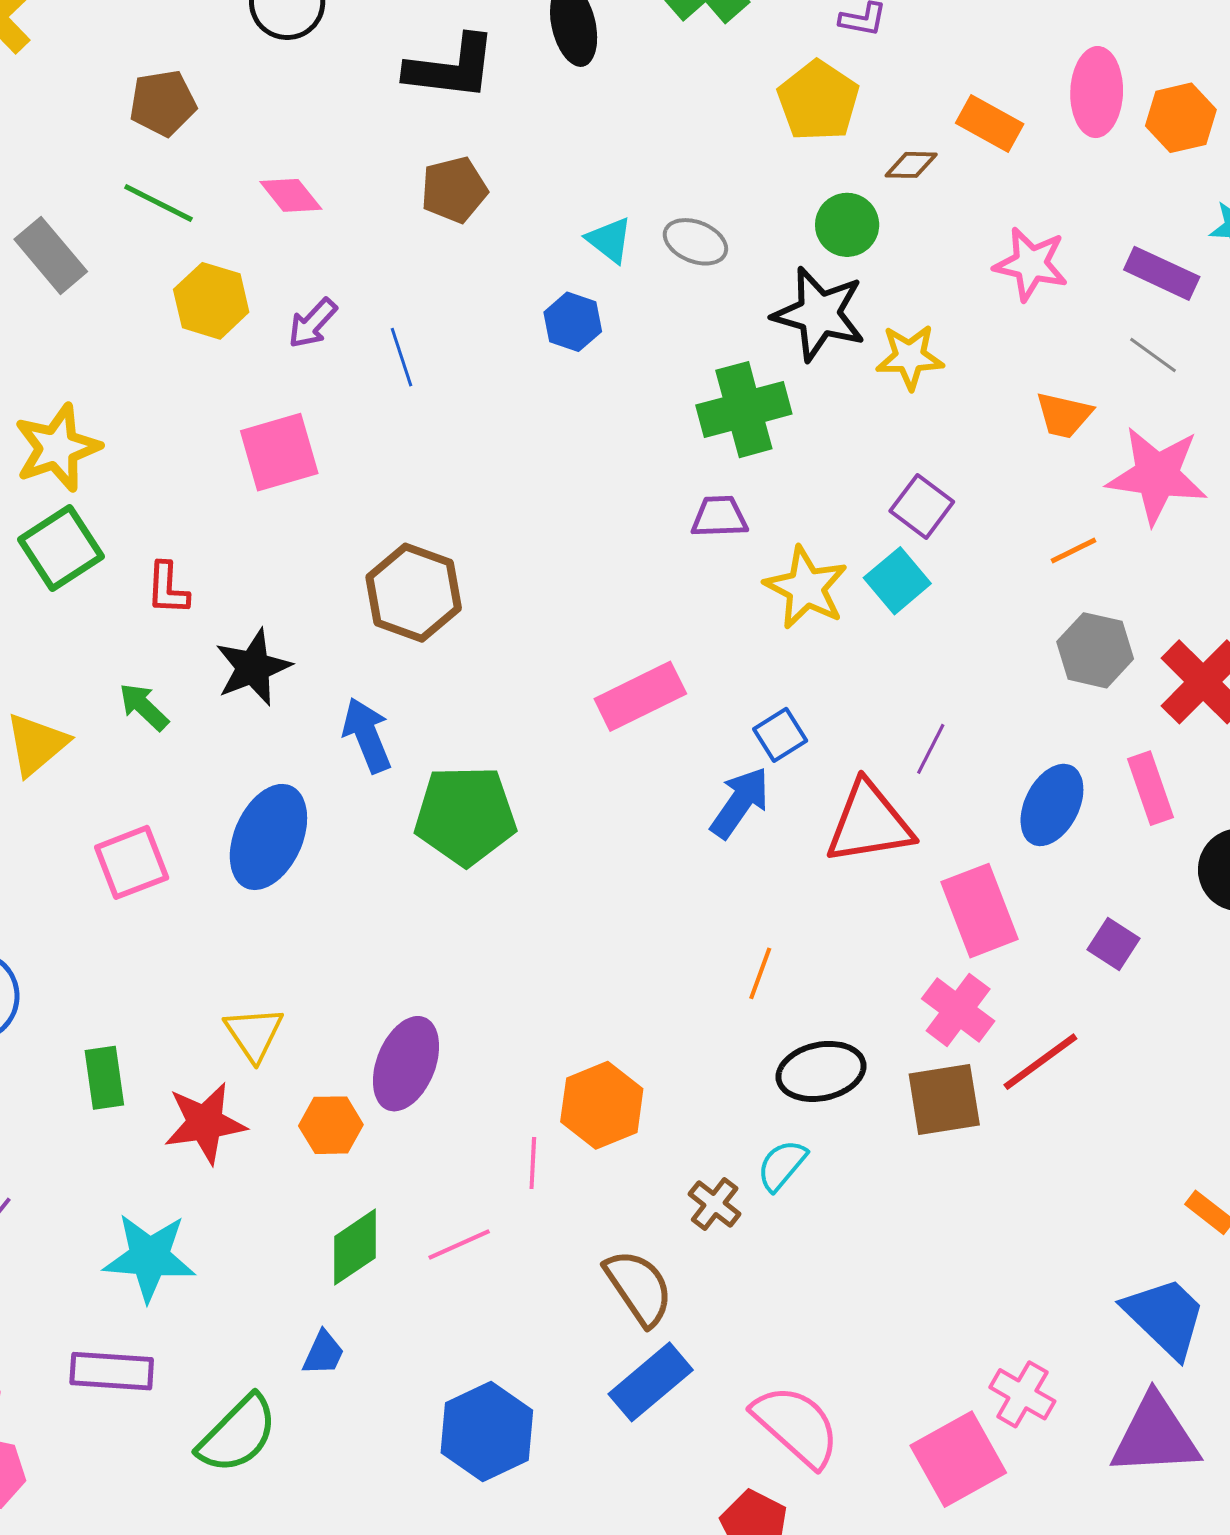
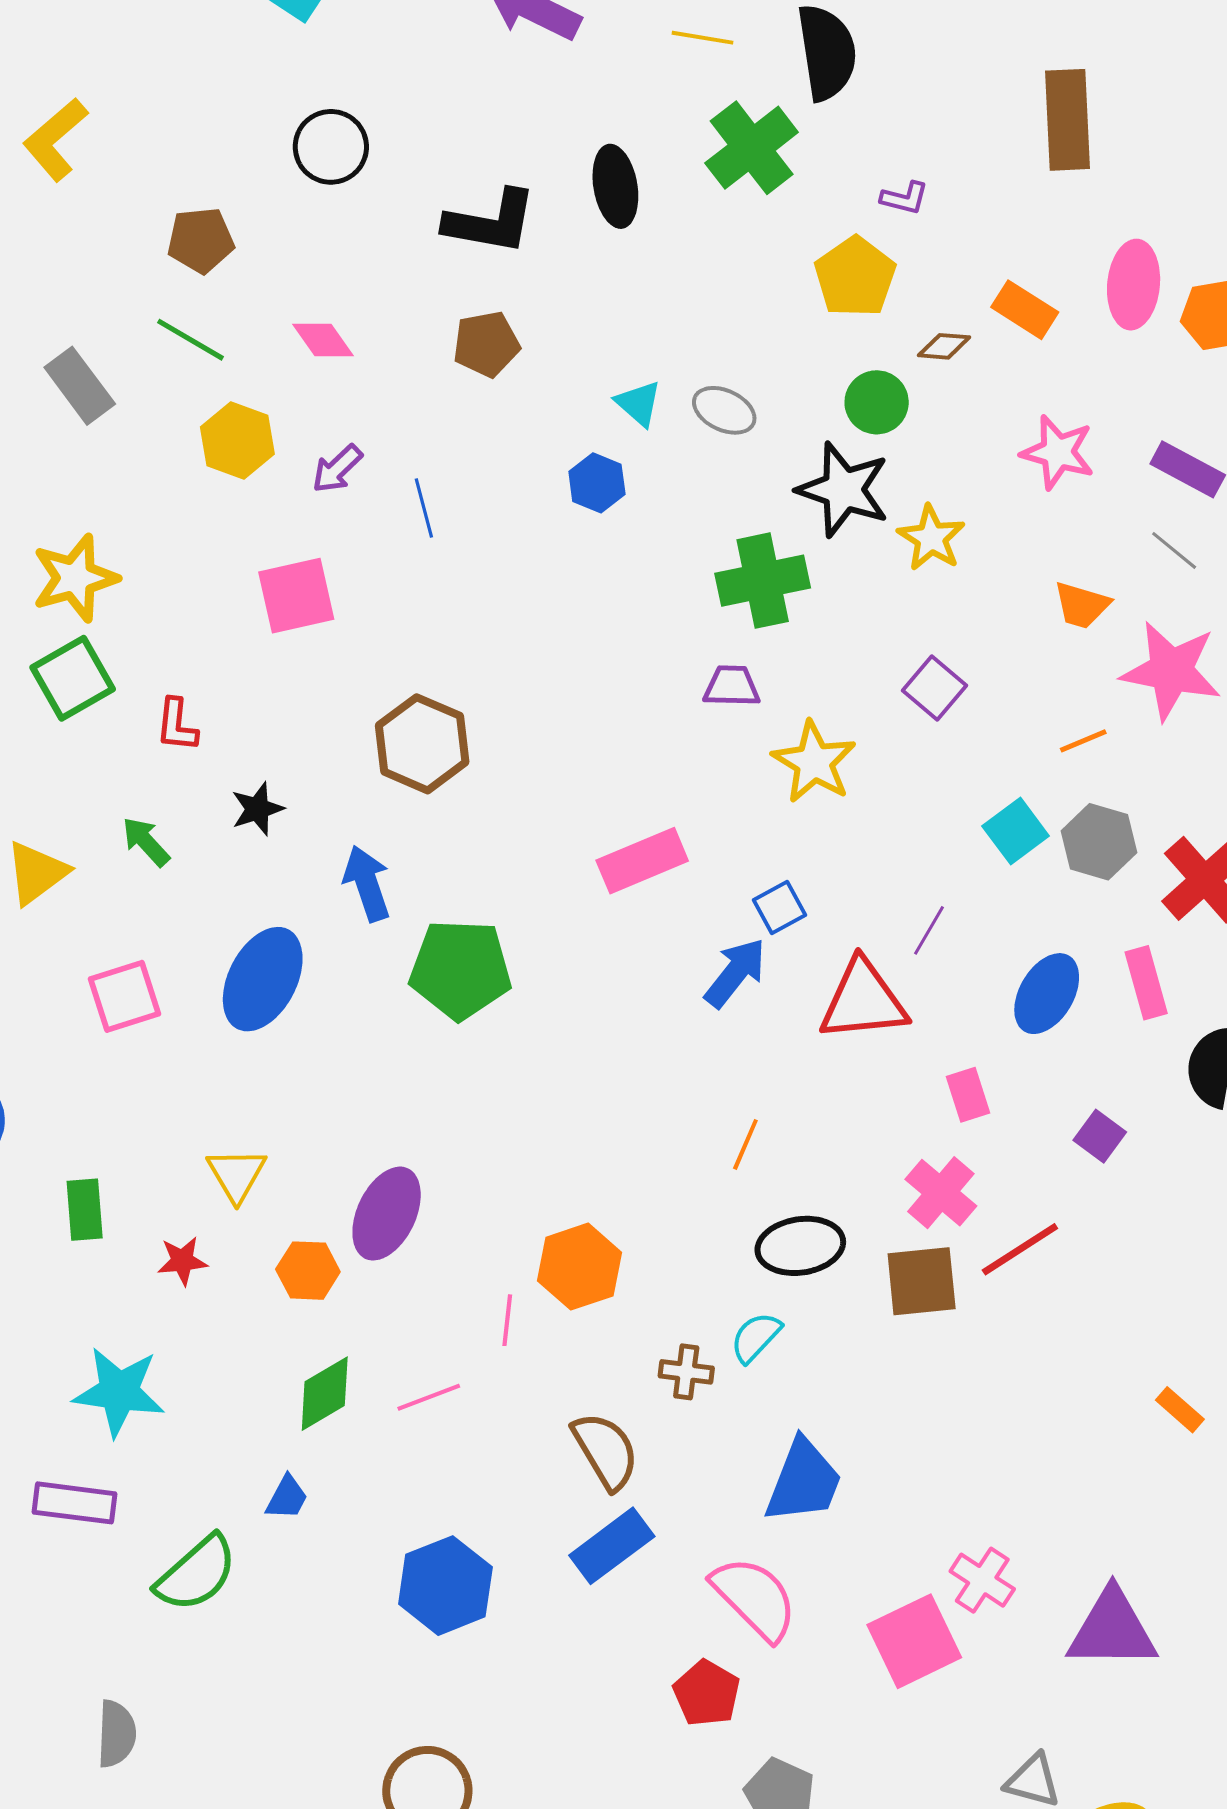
yellow star: (910, 357) -> (931, 538), turned 30
cyan square: (897, 581) -> (1016, 831), moved
black star: (253, 667) -> (257, 809), size x0.7
pink rectangle: (979, 911) -> (968, 1095), size x0.6
red star: (205, 1123) -> (182, 1261), size x0.6
brown cross: (715, 1204) -> (686, 1372), turned -34
blue trapezoid: (1165, 1317) -> (804, 1481), moved, turned 64

